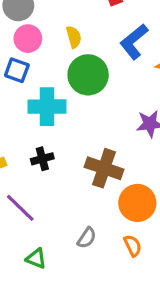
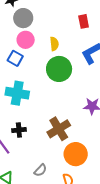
cyan cross: (47, 107) -> (17, 93), moved
black cross: (42, 159) -> (19, 130), moved
brown cross: (104, 168) -> (59, 129), turned 30

